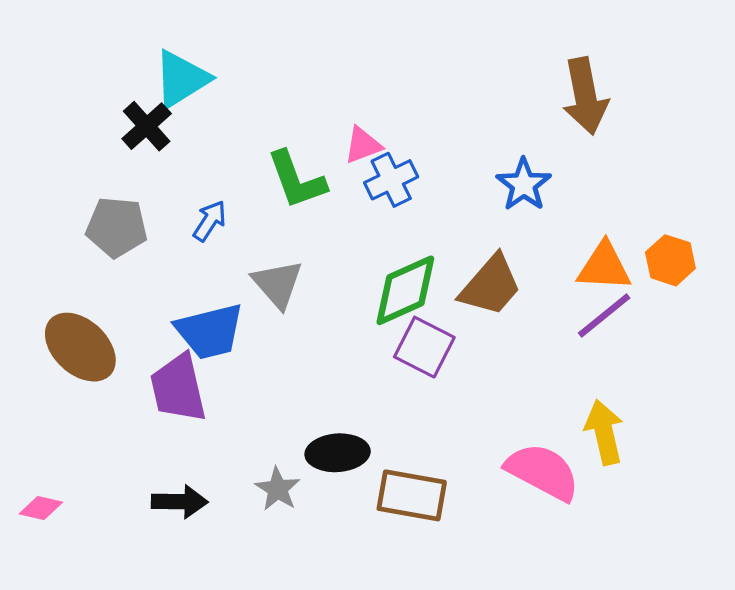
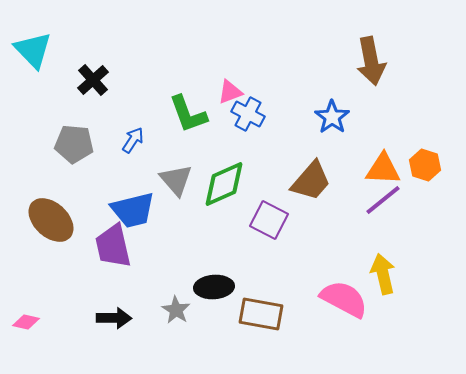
cyan triangle: (181, 79) -> (33, 50), moved, turned -42
blue cross: (391, 180) -> (248, 114), turned -36
green diamond: (405, 290) -> (224, 184), moved

